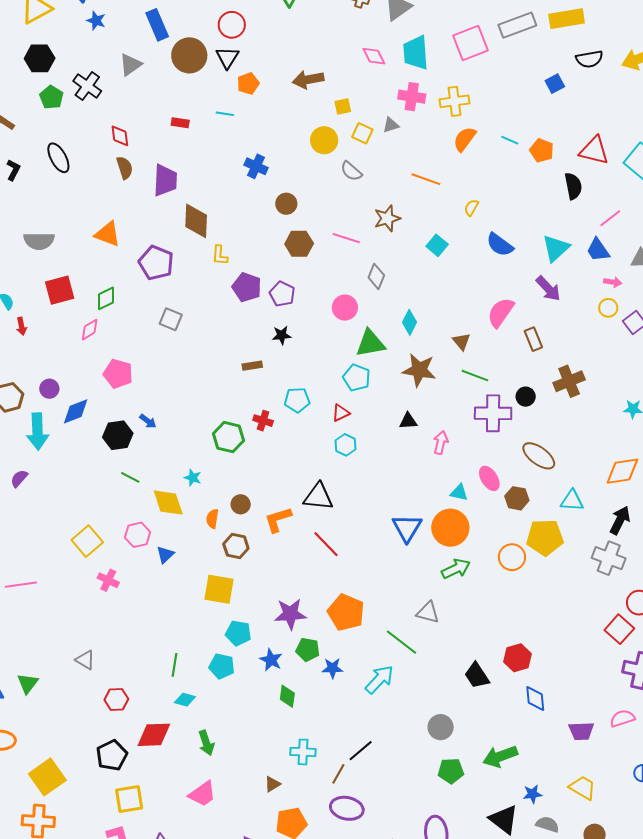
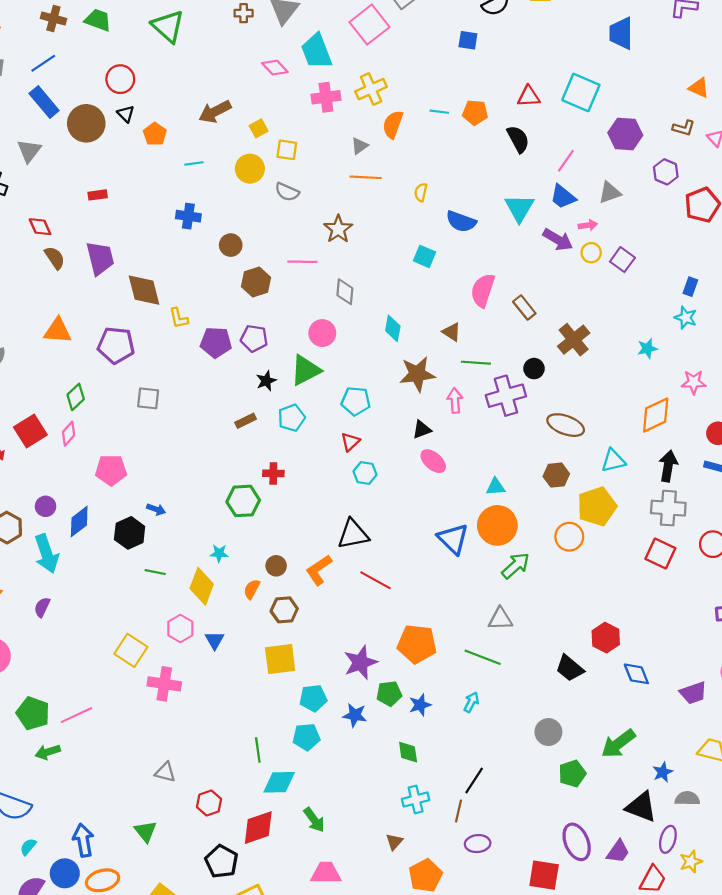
black triangle: (227, 58) -> (126, 114), size x0.7
blue square: (555, 84) -> (468, 40), turned -36
cyan line: (225, 114) -> (194, 163), moved
gray triangle: (391, 125) -> (360, 146), moved
red triangle: (594, 151) -> (529, 96), size x0.7
cyan square: (437, 245) -> (425, 256), moved
purple arrow: (548, 289) -> (558, 240), moved
red square: (60, 290) -> (30, 431), moved
green triangle: (370, 343) -> (306, 370), moved
cyan pentagon: (297, 400) -> (291, 418), moved
pink arrow: (441, 443) -> (455, 400), moved
pink ellipse: (489, 478) -> (433, 461), moved
yellow diamond: (168, 503) -> (202, 586), turned 56
orange semicircle: (212, 519) -> (252, 589), turned 36
pink cross: (108, 580) -> (164, 684), size x1.4
red square: (619, 629) -> (660, 554), moved
cyan arrow: (379, 679) -> (471, 702), size x0.6
green triangle: (28, 683) -> (146, 831), moved
green diamond: (287, 696) -> (408, 752), moved
cyan diamond: (185, 700) -> (279, 782), size x1.5
pink trapezoid: (202, 794) -> (326, 873), turned -128
purple ellipse: (347, 808) -> (478, 844), size x0.7

